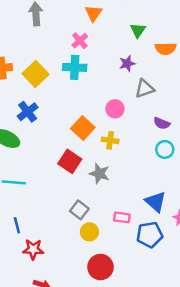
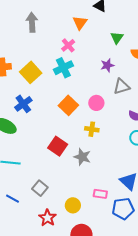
cyan cross: (75, 67) -> (63, 68), turned -30
orange square: (83, 128) -> (68, 105), moved
gray square: (79, 210) -> (40, 188), moved
blue line: (17, 225) -> (12, 199), turned -48
red star: (33, 249) -> (48, 218), moved, turned 30

